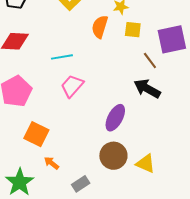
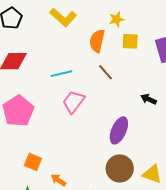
brown line: (150, 61) -> (105, 72), moved
black arrow: (147, 89) -> (149, 99), size x0.6
orange square: (36, 134) -> (33, 162), moved, size x0.7

